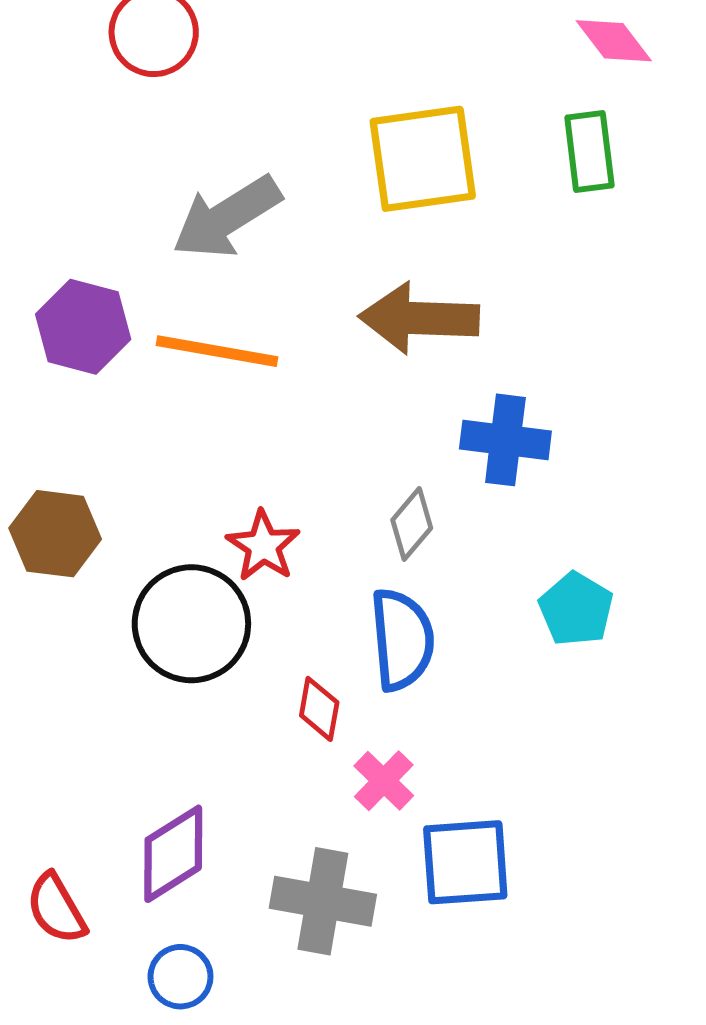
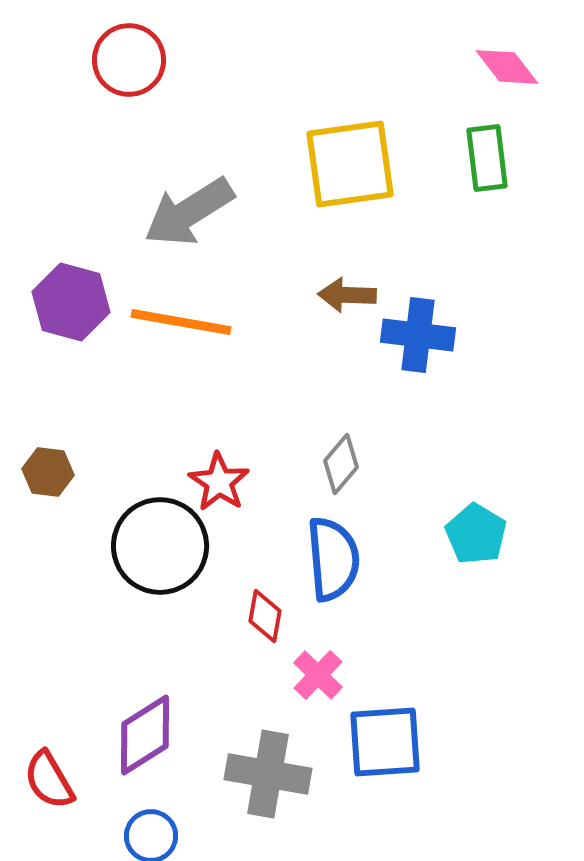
brown arrow: (419, 318) -> (347, 295), size x0.6
blue cross: (505, 440) -> (418, 335), moved
brown hexagon: (55, 534) -> (48, 472), size x0.7

